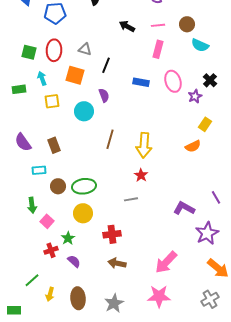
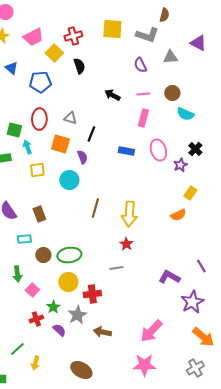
green square: (29, 52) -> (14, 130), moved
purple semicircle: (104, 95) -> (82, 157), moved
red cross: (112, 234) -> (92, 294), moved
brown ellipse: (78, 298) -> (81, 370), moved, turned -55
gray star: (114, 303) -> (77, 315), moved

